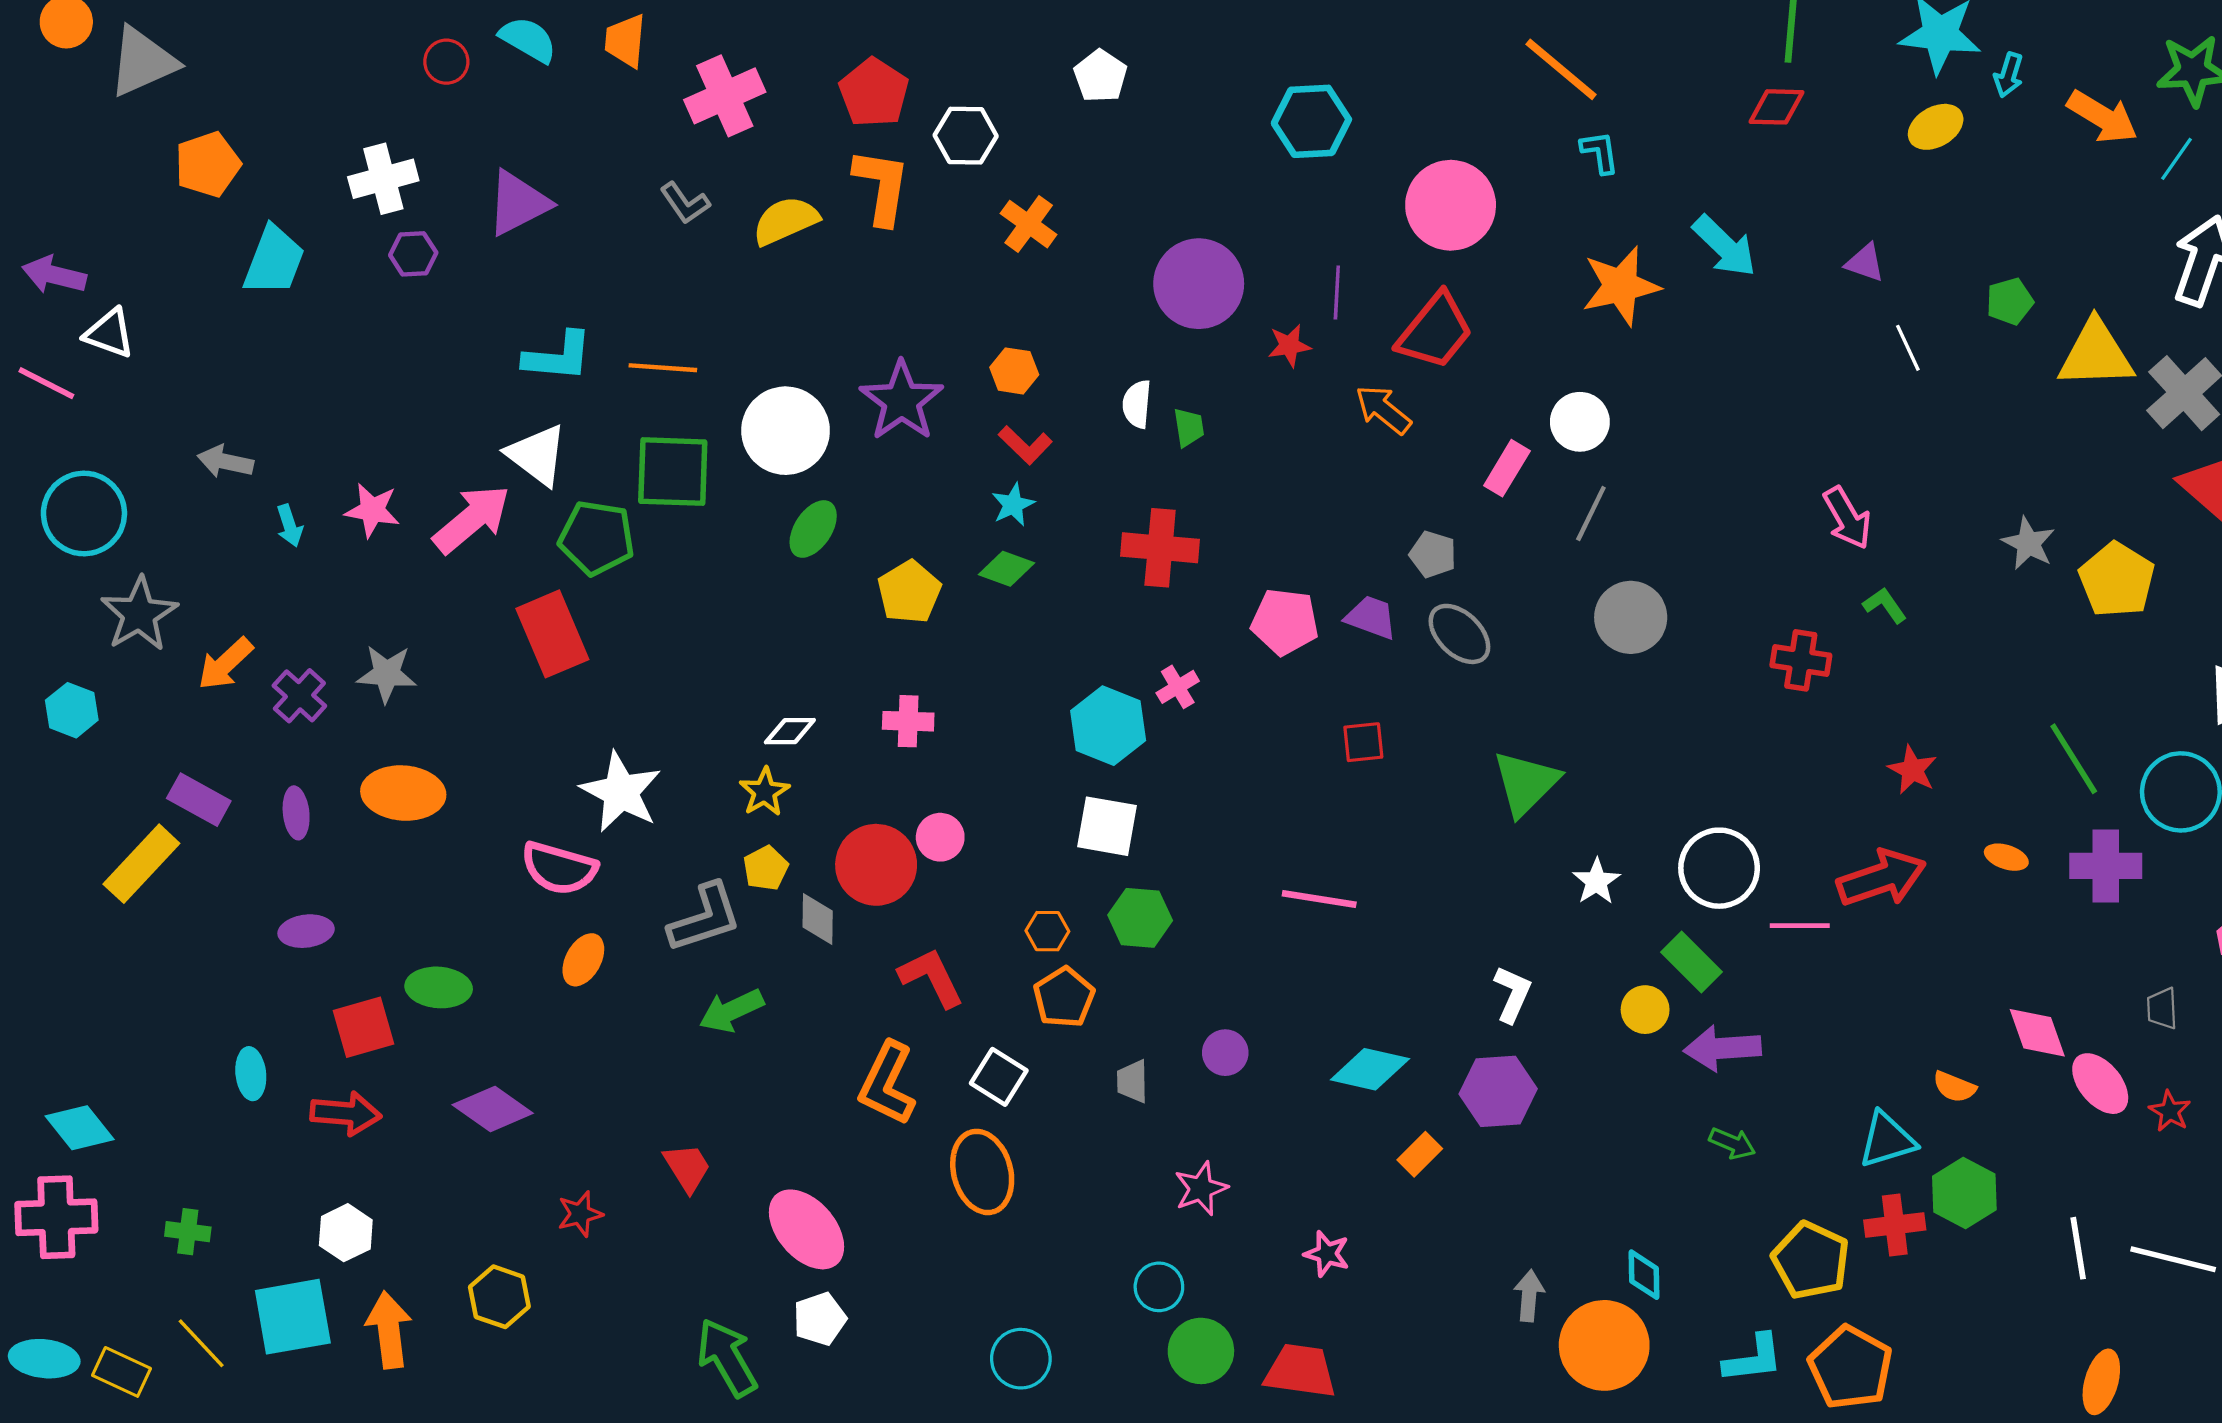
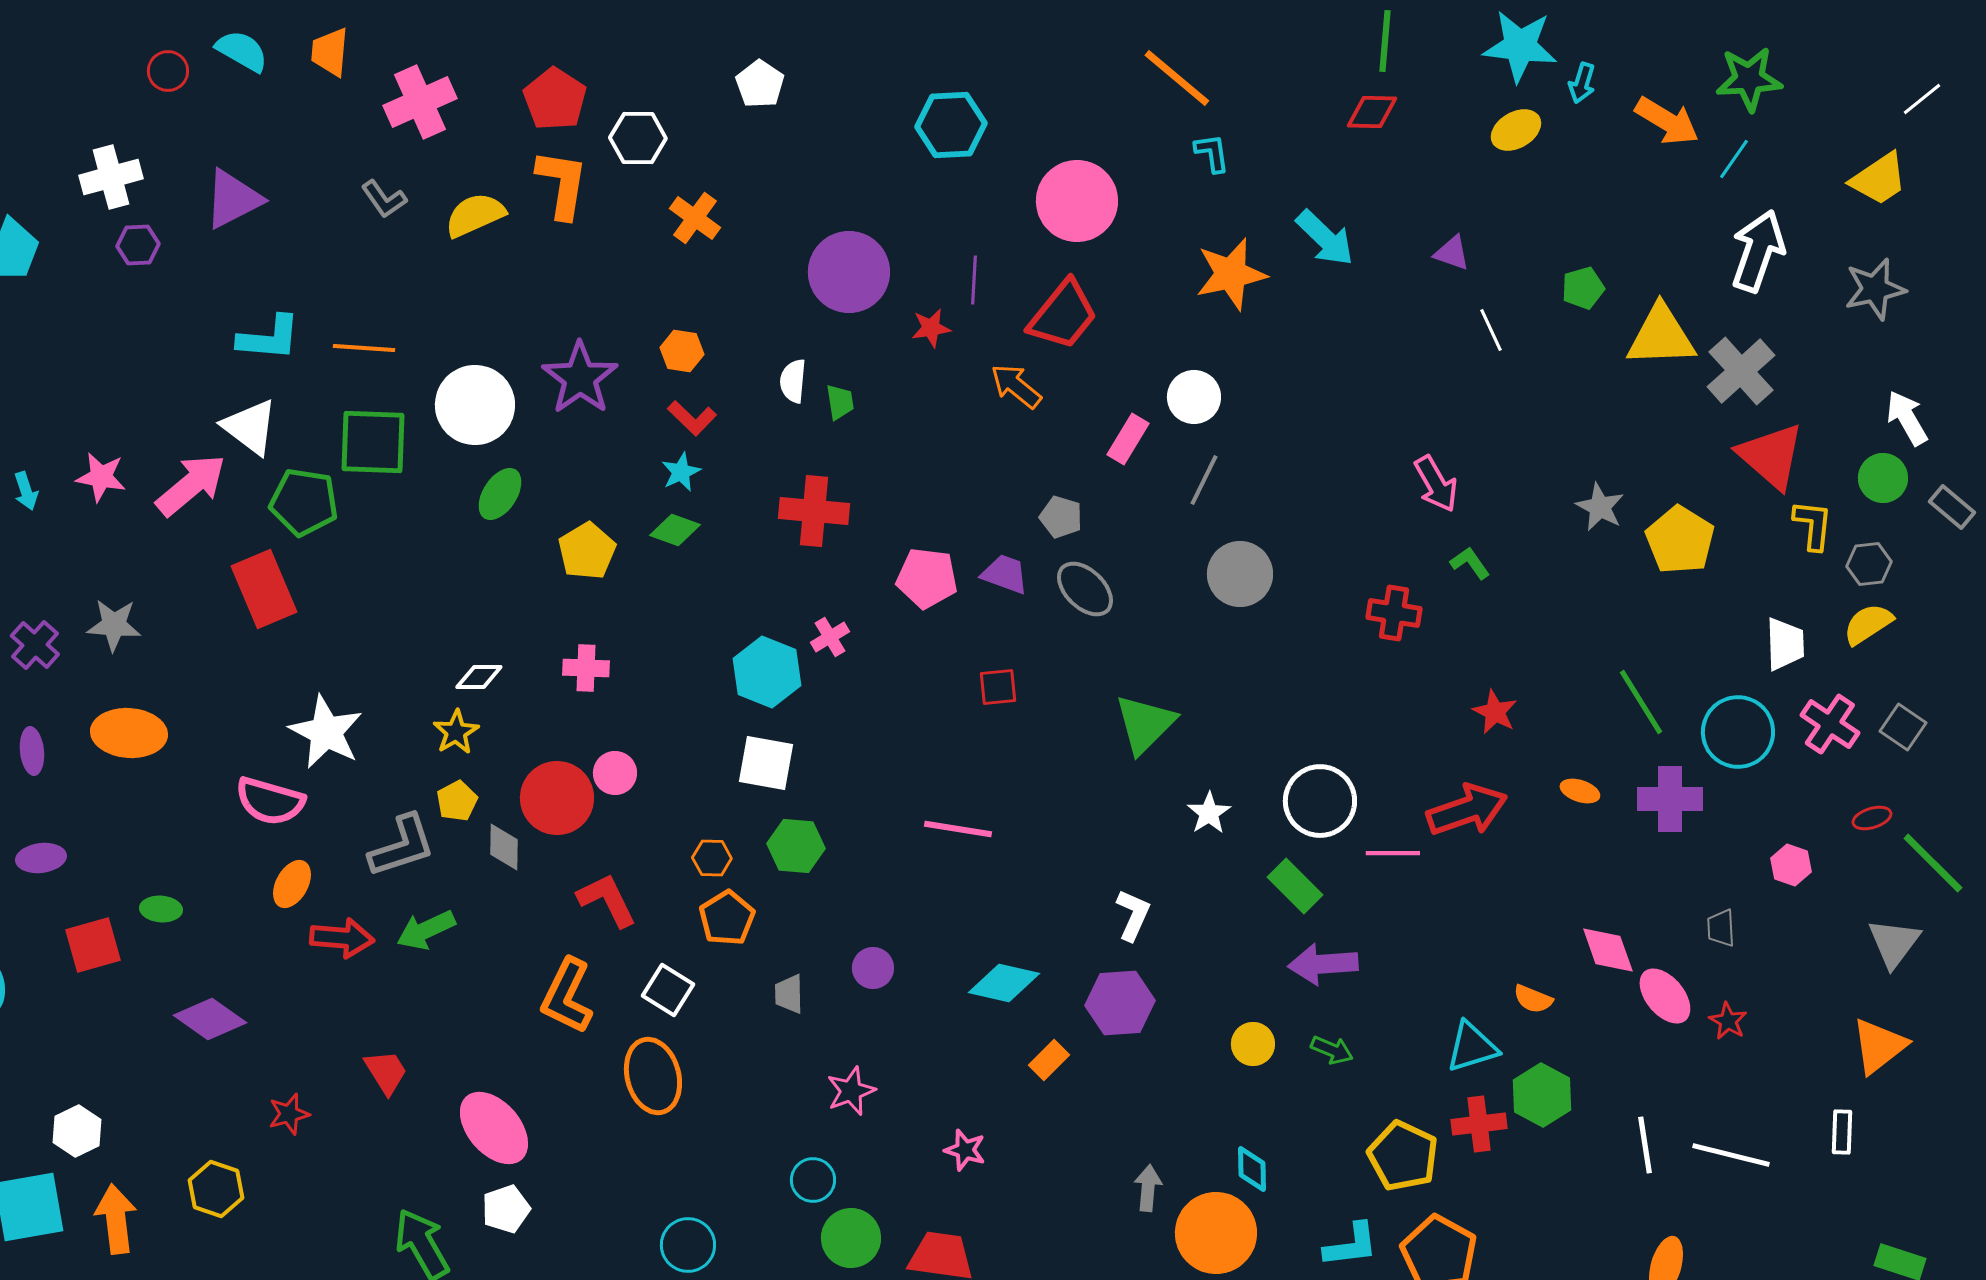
green ellipse: (439, 987) -> (161, 909), size x0.7
yellow circle: (1645, 1010) -> (1253, 1044), moved
red arrow: (346, 1113) -> (342, 938), moved

